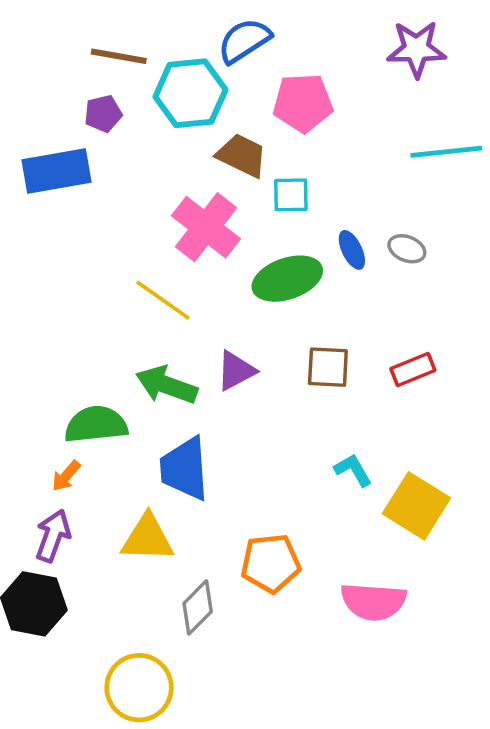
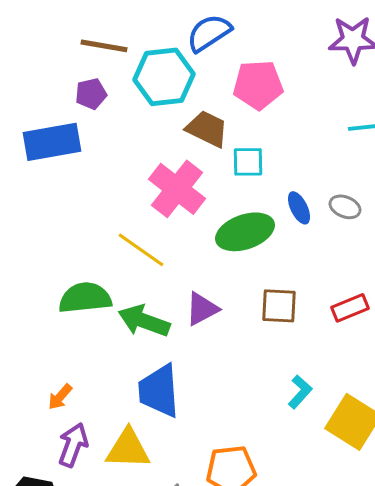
green semicircle: (96, 425) -> (85, 298), moved
cyan L-shape: (353, 470) -> (300, 392), turned 72
purple arrow: (53, 536) -> (73, 445), moved

